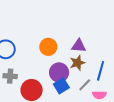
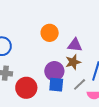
orange circle: (48, 47) -> (50, 33), moved
blue square: (61, 86) -> (56, 85), turned 35

